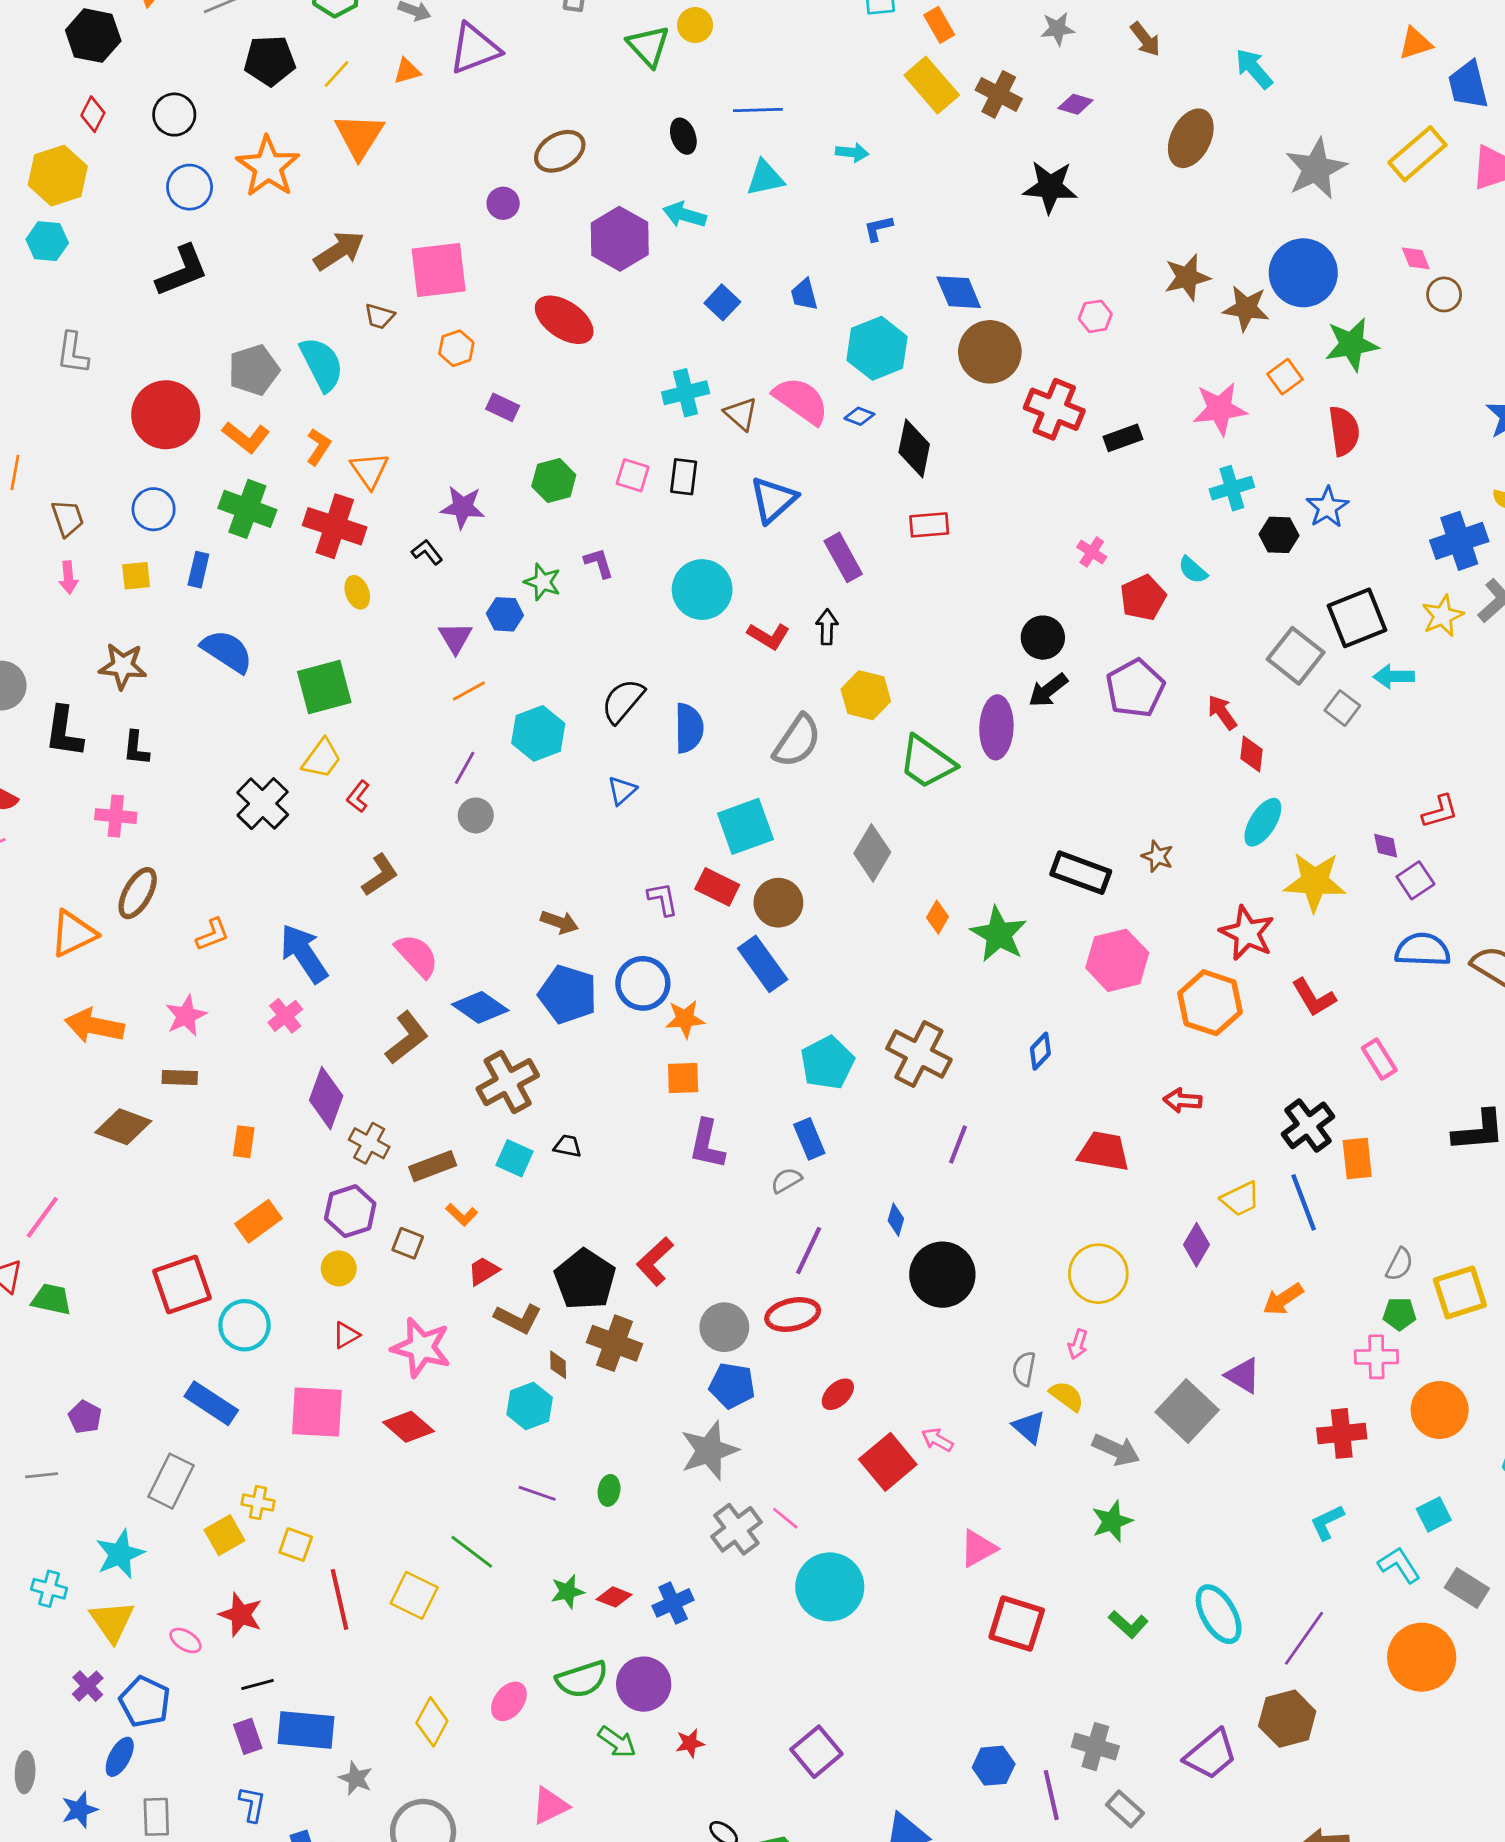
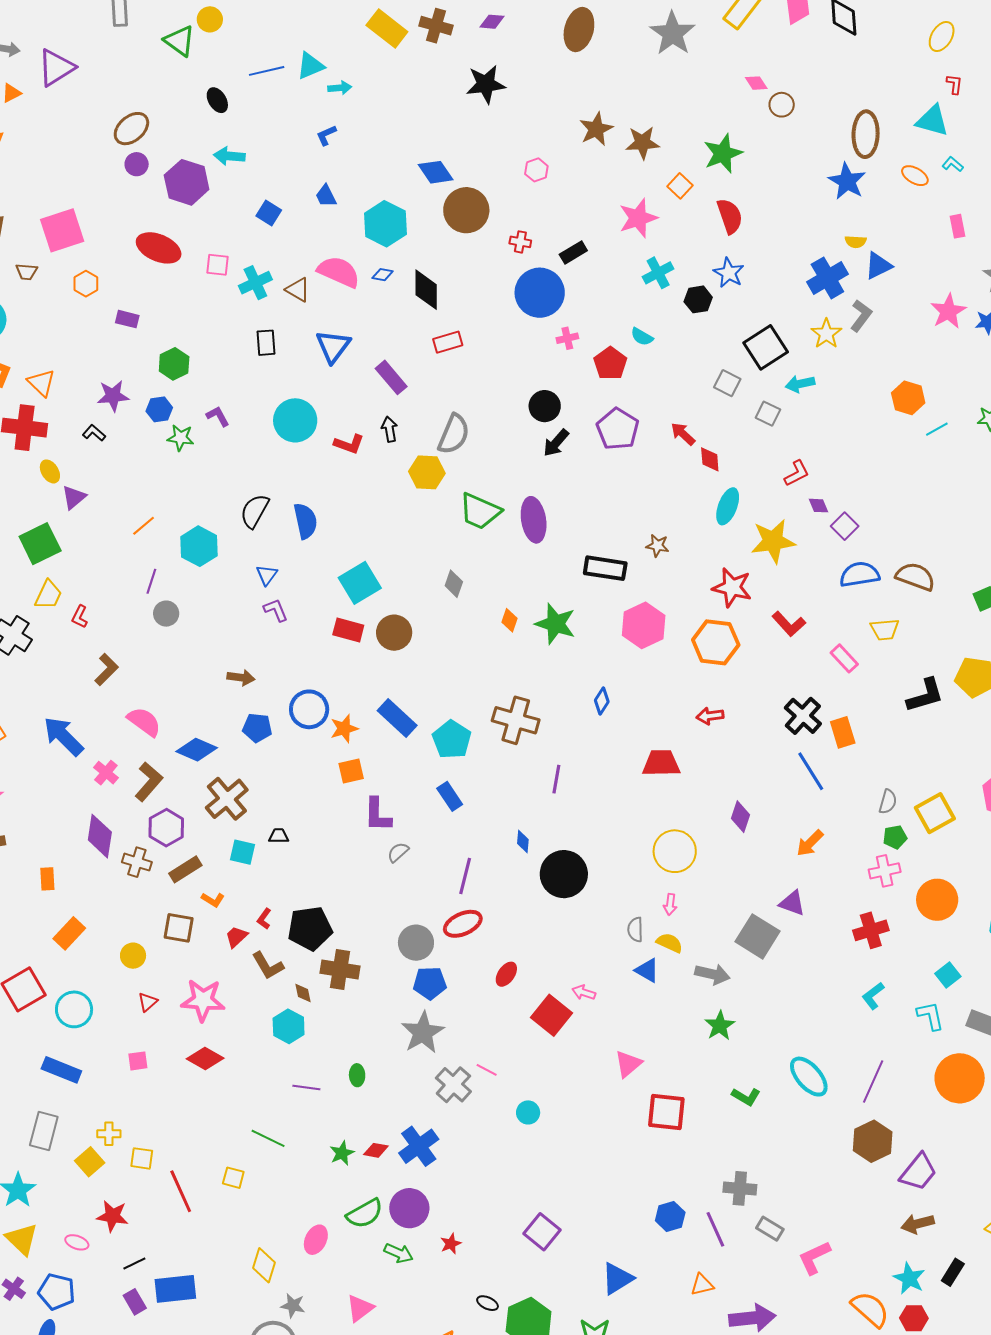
cyan triangle: (765, 178) -> (310, 66), moved
purple circle: (503, 203) -> (137, 164), moved
blue L-shape: (878, 228) -> (326, 135), moved
blue circle: (1303, 273) -> (540, 293), moved
red cross: (1054, 409) -> (520, 242), size x0.5
pink square: (633, 475) -> (218, 265), moved
pink cross: (1092, 552) -> (567, 338), turned -35
blue hexagon: (505, 614) -> (159, 409), moved
purple triangle: (455, 638) -> (74, 497), moved, turned 32
gray square: (1296, 656) -> (727, 383), size x0.7
purple ellipse: (996, 727) -> (534, 520), moved
gray semicircle: (797, 741) -> (454, 434), moved
red L-shape: (1440, 811) -> (797, 473), moved
gray diamond: (872, 853) -> (454, 584), size x0.7
purple L-shape: (663, 899) -> (276, 610), moved
blue rectangle: (763, 964) -> (397, 718), moved
blue pentagon: (568, 994) -> (257, 728), size x0.7
pink cross: (285, 1016) -> (106, 773), moved
gray semicircle: (786, 1180) -> (398, 852), moved
yellow trapezoid: (1240, 1199) -> (885, 629), moved, turned 32
purple hexagon: (350, 1211) -> (166, 828), moved
brown square: (408, 1243) -> (179, 928), size x1.4
red L-shape: (655, 1261) -> (264, 919), moved, size x0.6
black pentagon: (585, 1279) -> (310, 928), turned -30
brown L-shape: (518, 1318) -> (268, 966), turned 44
pink square: (317, 1412) -> (138, 1061), size x0.5
cyan L-shape: (1399, 1565) -> (930, 1016), turned 32
cyan circle: (830, 1587) -> (528, 1112), size x0.5
yellow square: (414, 1595) -> (233, 1178), size x0.7
blue cross: (673, 1603) -> (419, 1146), size x1.4
purple trapezoid: (1211, 1754) -> (918, 1172), moved
gray star: (356, 1778) -> (293, 1306), moved

